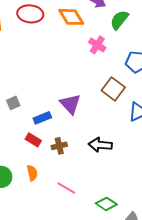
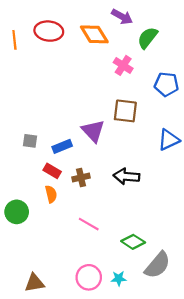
brown square: (113, 89) -> (125, 111), moved, turned -30
gray square: (13, 103) -> (30, 141), moved, turned 32
orange semicircle: (32, 173) -> (51, 194), moved

